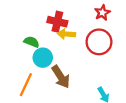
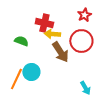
cyan circle: (43, 58) -> (31, 72), moved
brown arrow: (61, 77) -> (60, 52), moved

